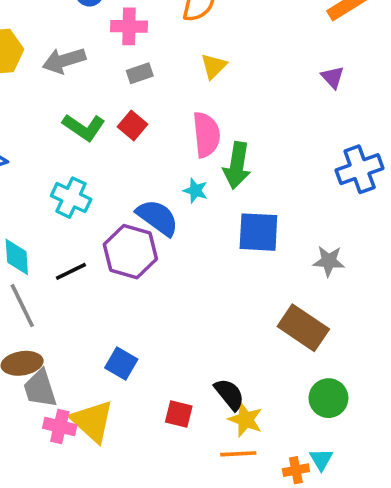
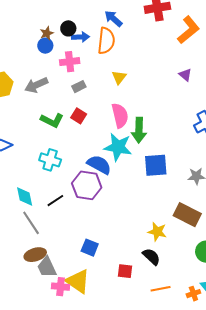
cyan star: (195, 191) -> (118, 147), size x2.0
yellow star: (246, 420) -> (157, 232), moved

